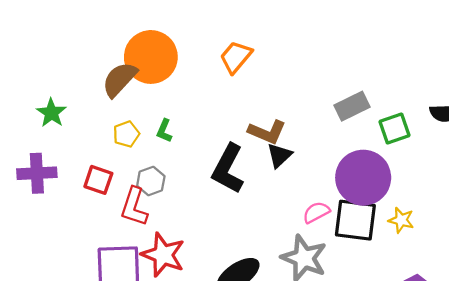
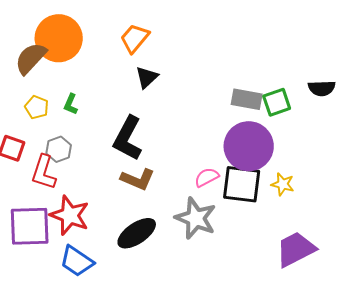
gray rectangle: (352, 106) -> (247, 99), moved, turned 36
brown L-shape: (267, 132) -> (138, 179), moved
yellow pentagon: (126, 134) -> (37, 107), turned -30
black triangle: (279, 155) -> (147, 77), moved

